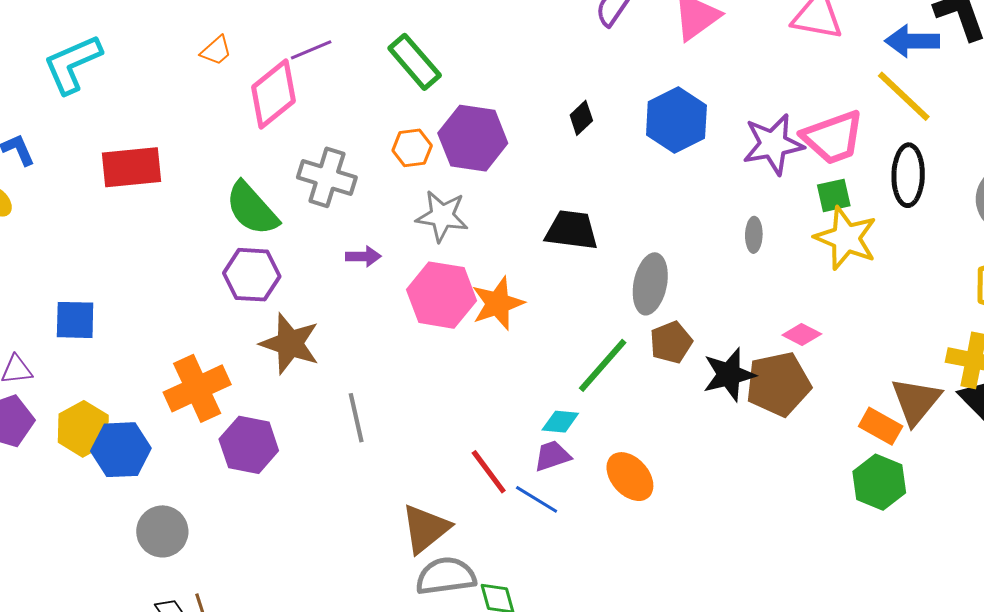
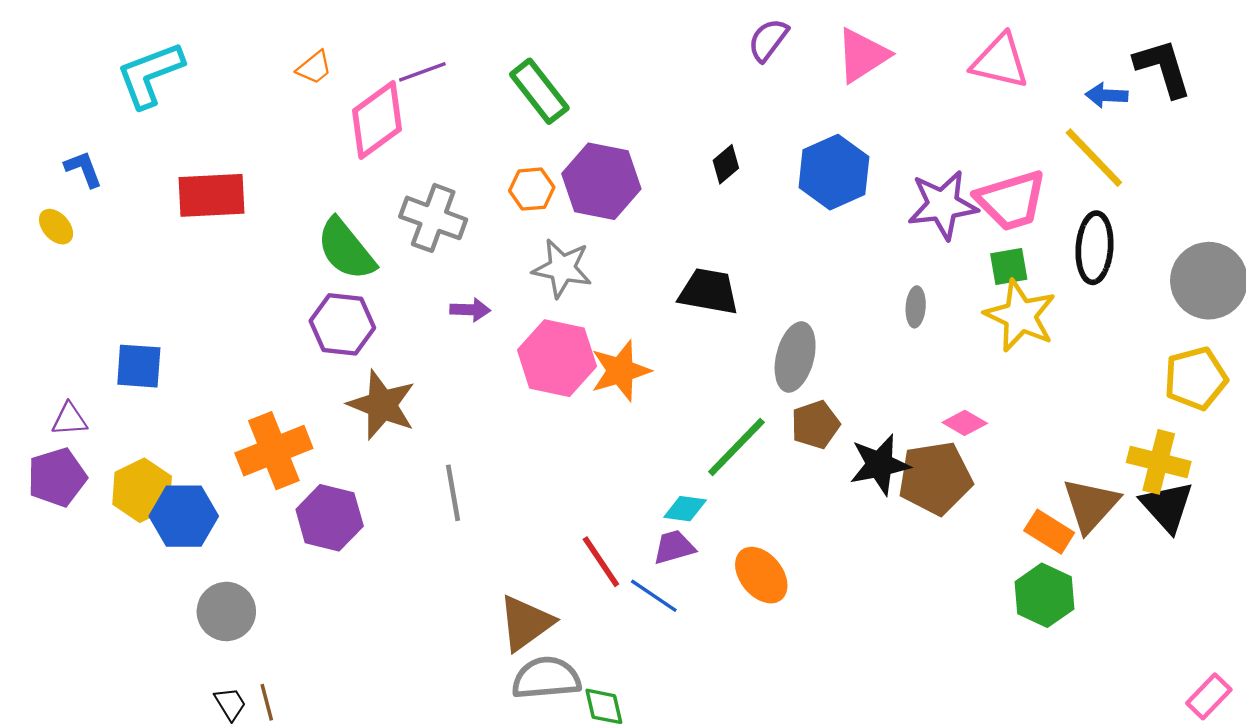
blue arrow: (912, 41) -> (1107, 95), size x0.7

